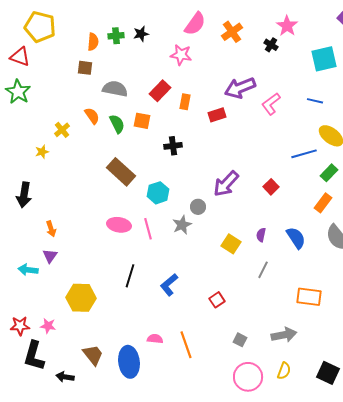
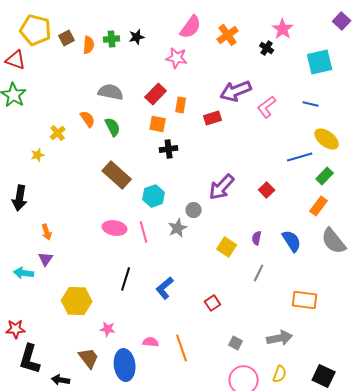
brown square: (85, 68) -> (67, 38), moved, turned -35
orange square: (142, 121) -> (158, 124), moved
pink star: (48, 326) -> (108, 329), moved

